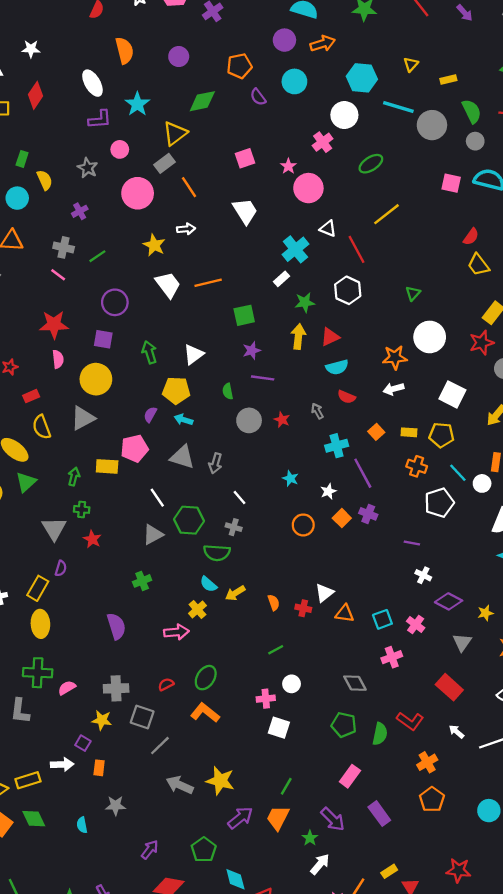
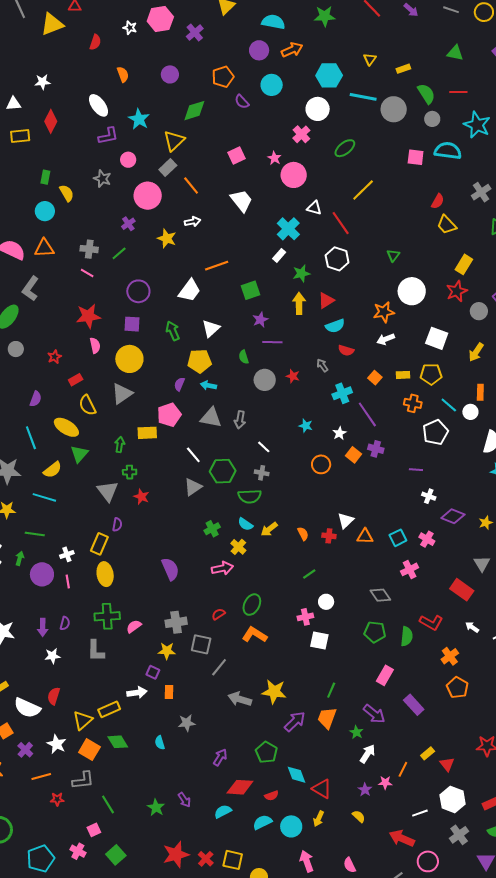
orange semicircle: (125, 50) -> (123, 74), size x0.7
purple cross: (80, 211) -> (128, 224), moved
white trapezoid: (168, 285) -> (190, 291), moved, turned 80
green cross: (142, 581) -> (212, 529), moved
gray triangle: (462, 642) -> (482, 564), moved

